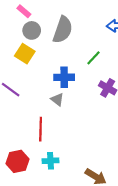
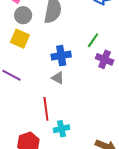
green line: (93, 58) -> (93, 40), moved
cyan cross: (51, 161) -> (61, 129), moved

